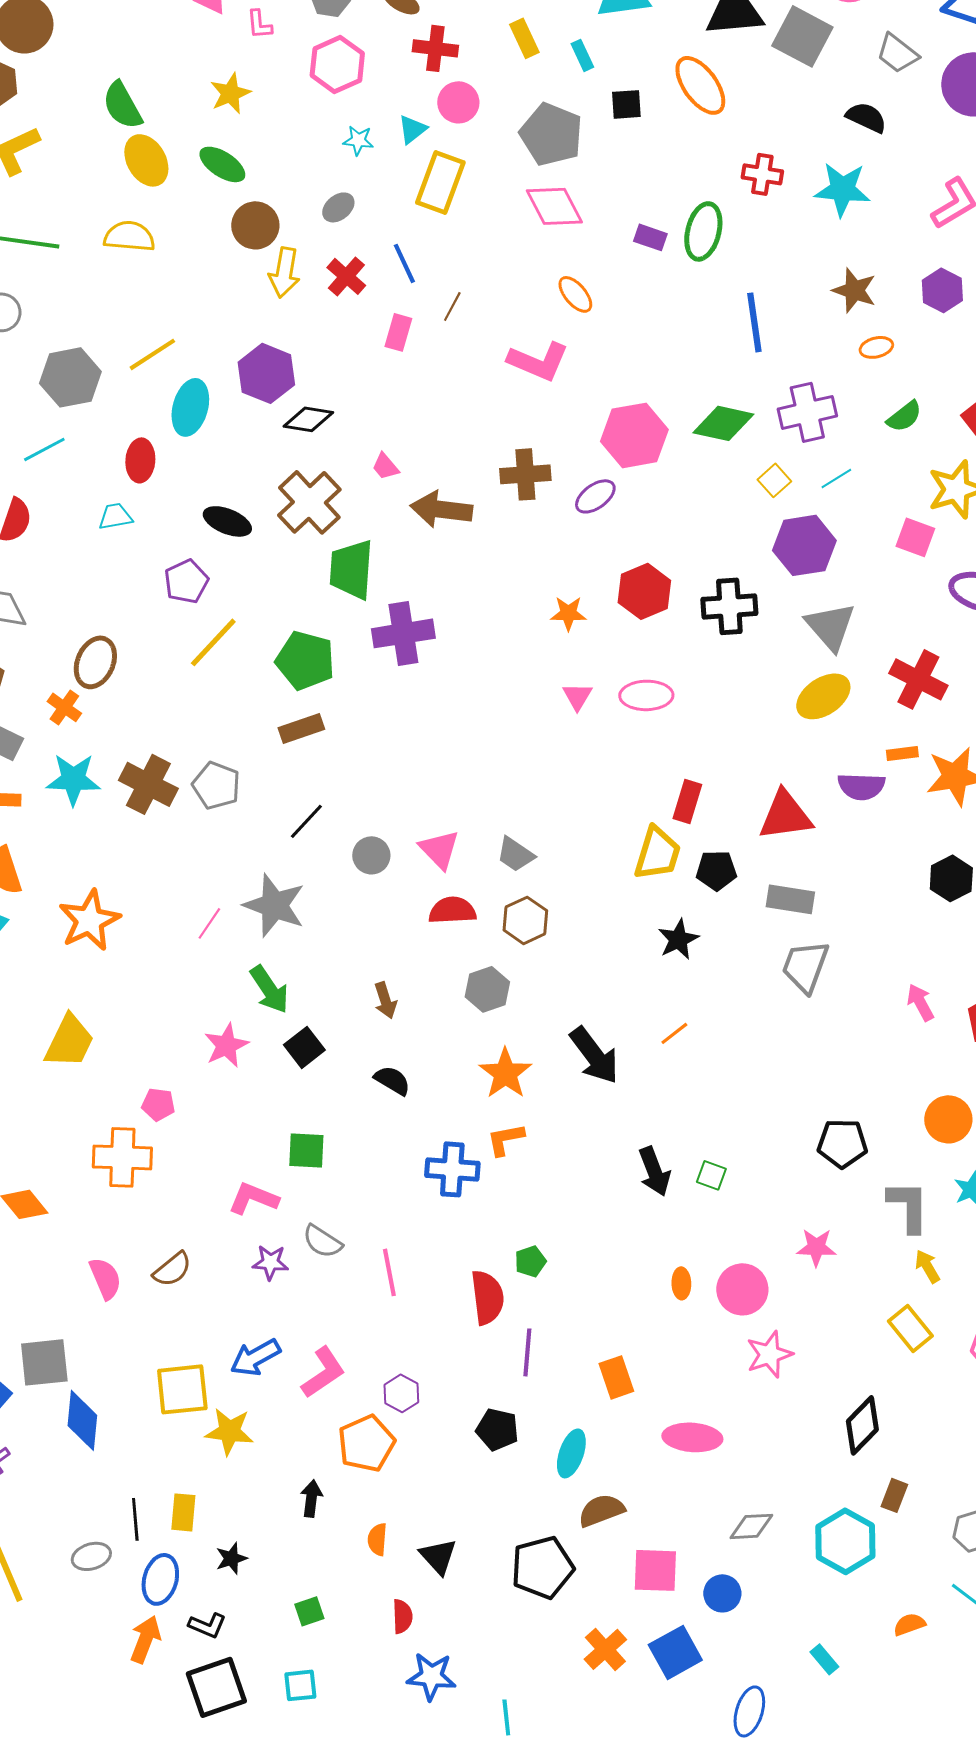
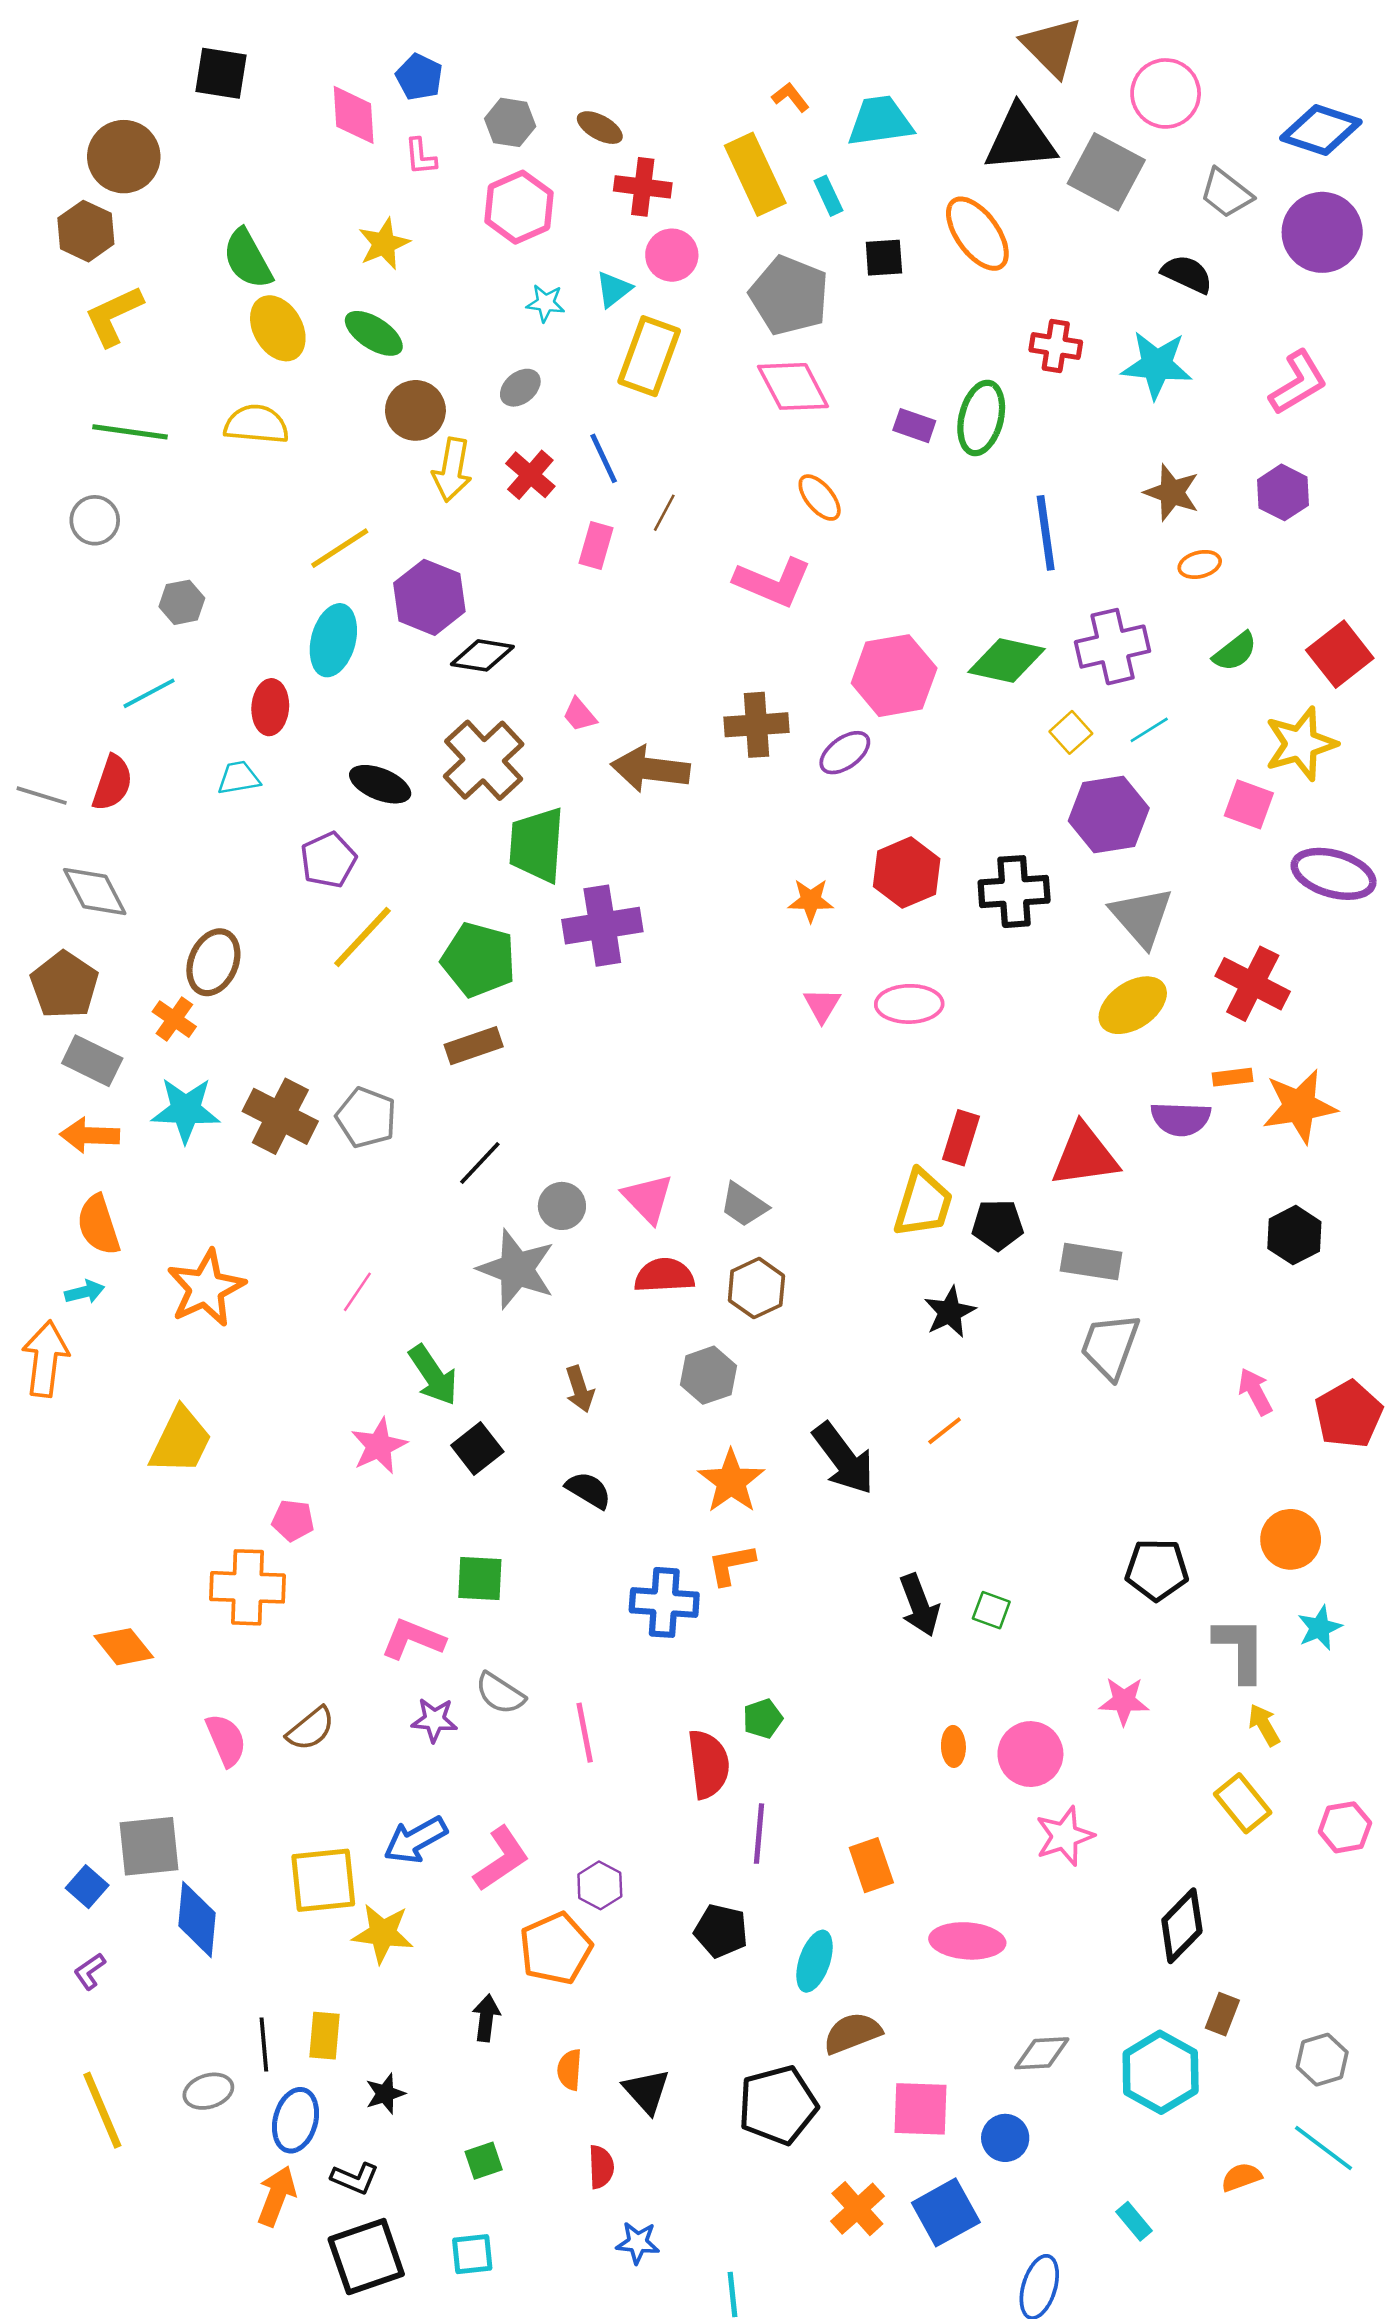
yellow rectangle: (524, 38) -> (755, 174), size x1.6
yellow line: (152, 354) -> (340, 548), moved
gray hexagon: (70, 377) -> (182, 602), size x0.6
gray star: (274, 905) -> (516, 1269), moved
blue star: (431, 1676) -> (638, 2243), size x0.7

